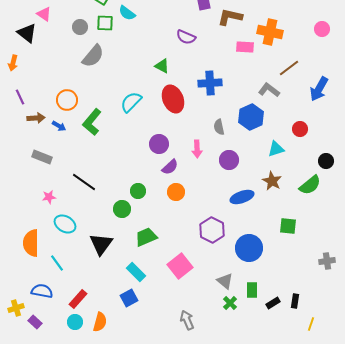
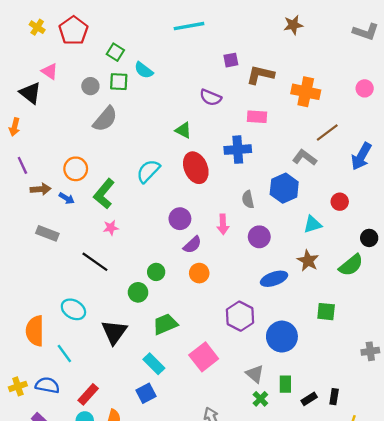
pink rectangle: (245, 47) -> (257, 117), moved
pink star: (49, 197) -> (111, 228), moved
yellow cross: (16, 308) -> (18, 386), moved

